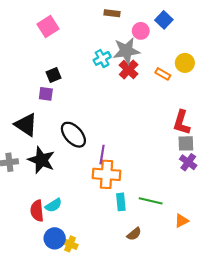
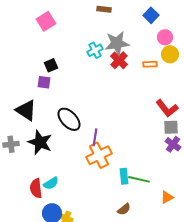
pink circle: (141, 31) -> (165, 37), moved
orange rectangle: (163, 74) -> (150, 64), turned -32
red L-shape: (182, 123) -> (167, 108), turned -55
orange cross: (107, 174) -> (99, 155), turned -30
cyan rectangle: (121, 202) -> (124, 176), moved

